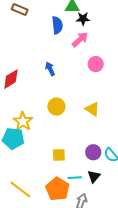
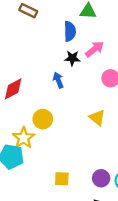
black star: (83, 19) -> (72, 58), moved
yellow circle: (56, 107) -> (43, 119), moved
yellow triangle: (92, 109) -> (97, 118), moved

